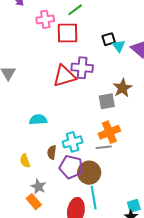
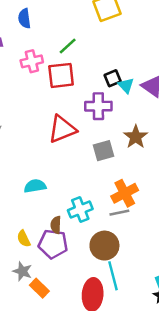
purple cross: (82, 68) -> (98, 106), moved
gray square: (107, 101) -> (103, 151), moved
purple pentagon: (71, 167) -> (53, 244), moved
gray star: (38, 187) -> (22, 271), moved

